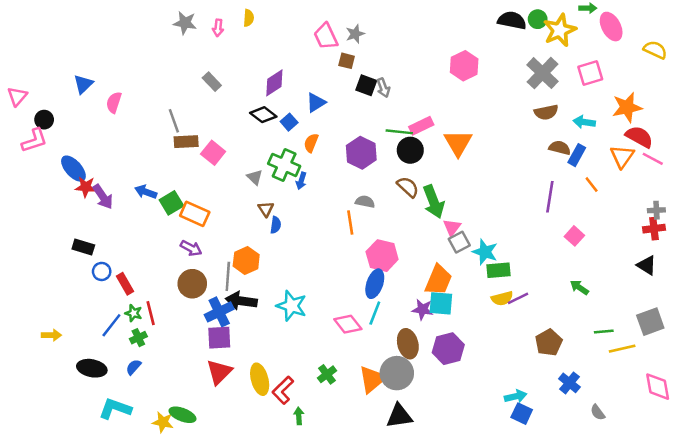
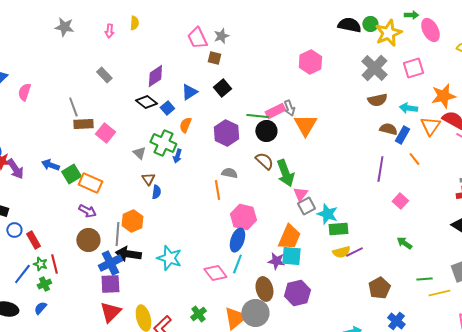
gray star: (185, 23) -> (64, 27), moved
black square: (366, 85) -> (222, 88), moved, turned 30
gray arrow: (383, 88) -> (289, 108), moved
orange triangle: (622, 156) -> (430, 126), moved

